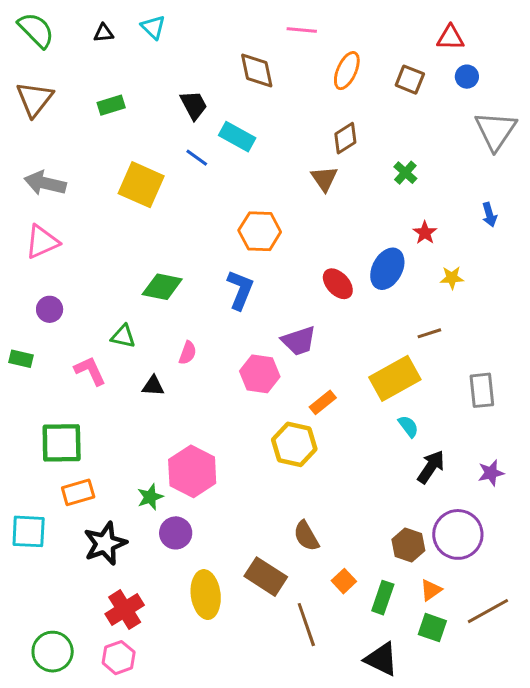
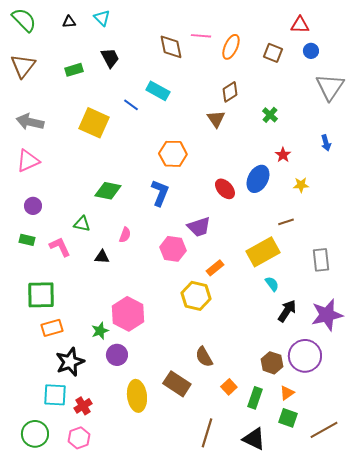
pink line: (302, 30) -> (201, 36), moved
black trapezoid: (194, 105) -> (110, 58), moved
green rectangle: (21, 359) -> (27, 240), moved
purple star: (491, 473) -> (327, 315), size x1.8
cyan square: (29, 531) -> (55, 395), moved
red cross: (125, 610) -> (83, 406), size x0.7
brown line: (488, 611) -> (324, 430), moved
brown line: (306, 625) -> (207, 433), moved, turned 36

